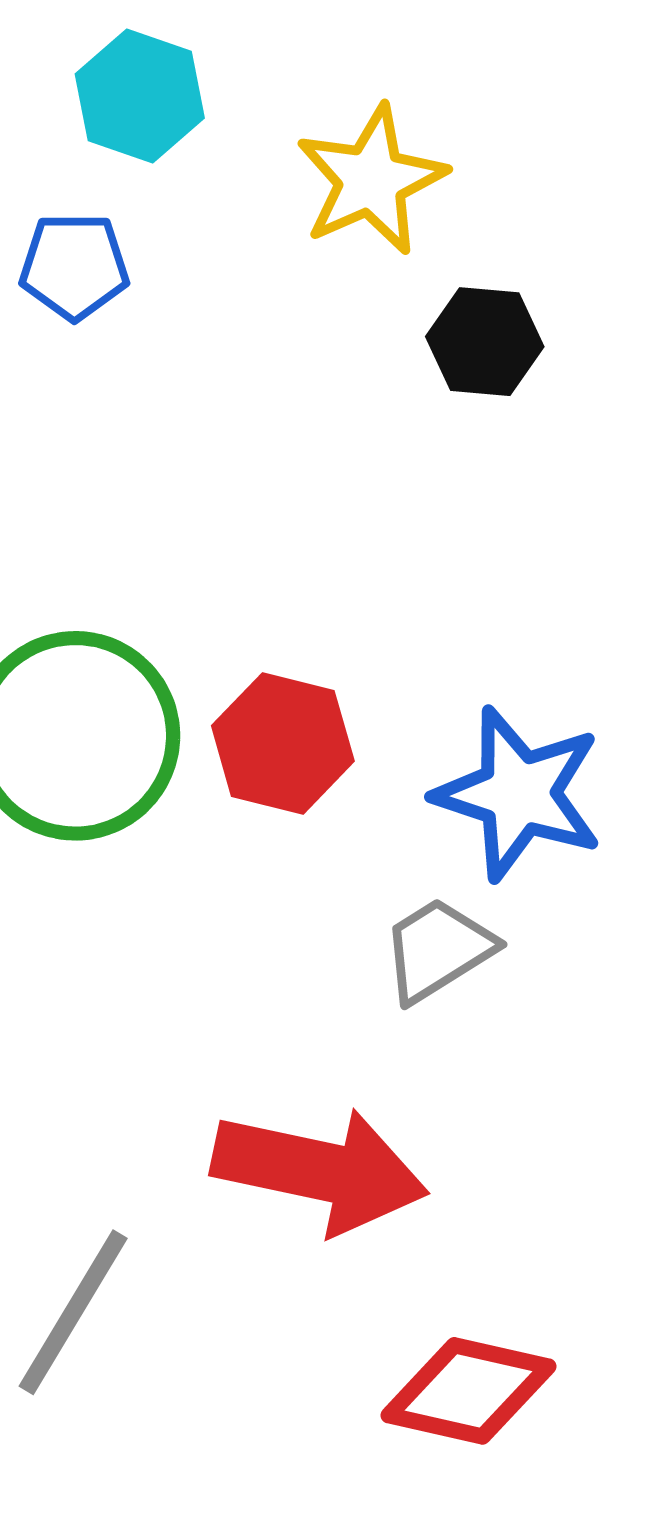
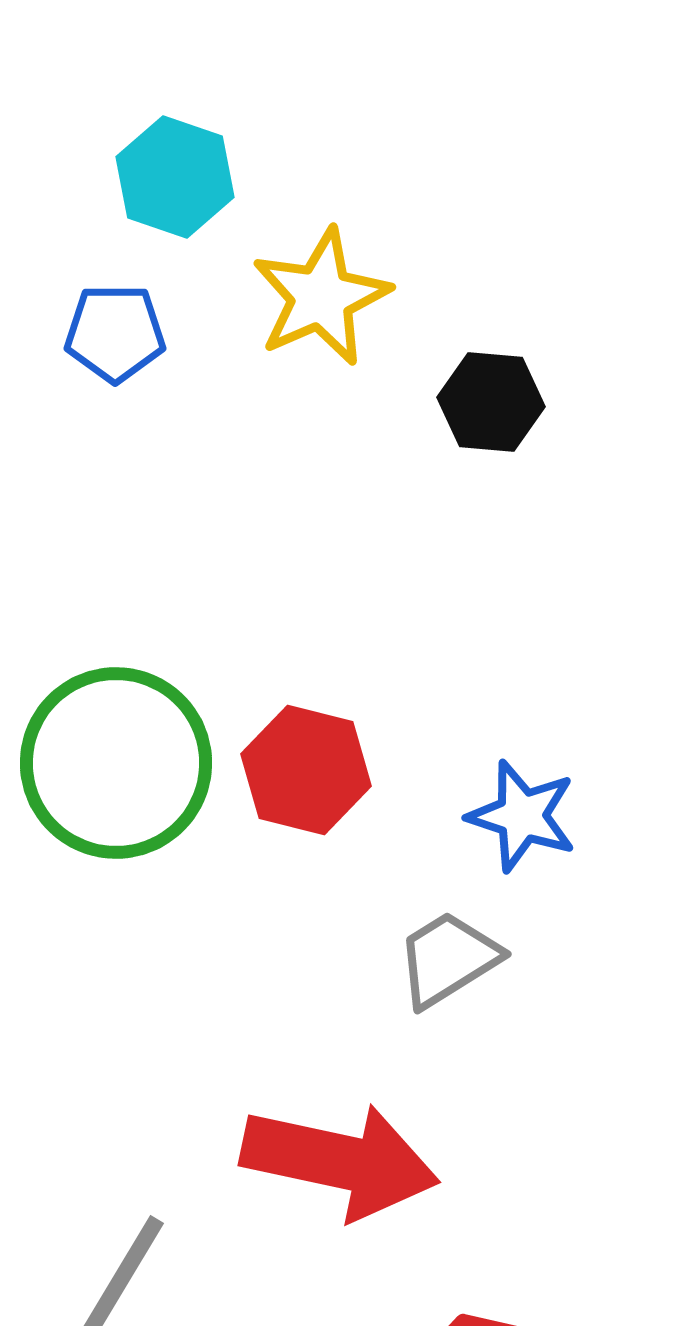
yellow star: (371, 180) -> (321, 297), moved
blue star: (519, 794) -> (522, 816), size x0.7

